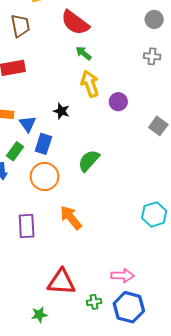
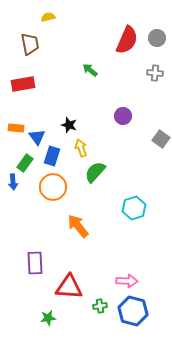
red semicircle: (75, 23) -> (127, 40), moved, turned -104
yellow arrow: (90, 84) -> (81, 148), moved, size x0.7
cyan hexagon: (154, 214) -> (134, 208), moved
purple rectangle: (27, 226) -> (35, 263), moved

